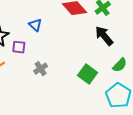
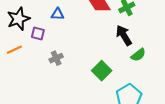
blue triangle: (35, 25) -> (58, 14), turned -48
green semicircle: (120, 65) -> (138, 55), moved

